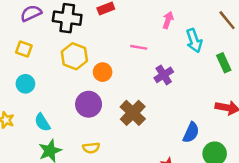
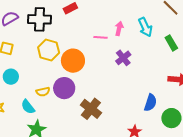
pink arrow: (168, 20) -> (119, 29), moved
orange circle: (103, 72) -> (73, 61), size x1.5
brown cross: (133, 113) -> (91, 109), moved
yellow semicircle: (91, 148) -> (43, 92), moved

